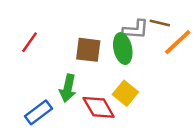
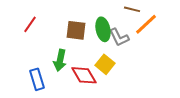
gray L-shape: (136, 29) -> (119, 37), moved, turned 60
blue rectangle: (38, 112) -> (37, 79), turned -70

